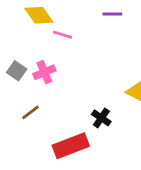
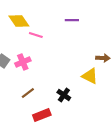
brown line: (31, 112) -> (28, 93), moved
red rectangle: (71, 146) -> (42, 115), size x0.7

